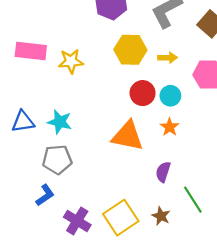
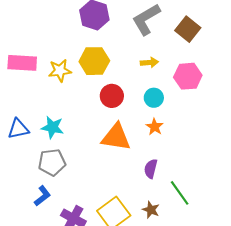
yellow hexagon: (130, 50) -> (94, 61), moved
red circle: (143, 93) -> (112, 96), moved

